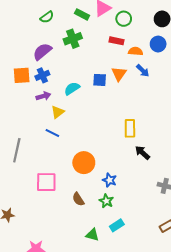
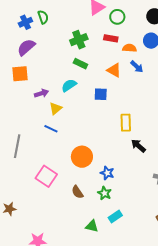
green rectangle: (82, 14) -> (80, 64), moved
green semicircle: (47, 17) -> (43, 17), turned -72
green cross: (73, 39) -> (79, 40), moved
purple semicircle: (42, 52) -> (26, 47), moved
orange triangle: (119, 74) -> (114, 70), turned -35
blue cross: (42, 75) -> (25, 22), moved
blue square: (100, 80) -> (101, 94), moved
pink square: (46, 182) -> (46, 176), turned 35

